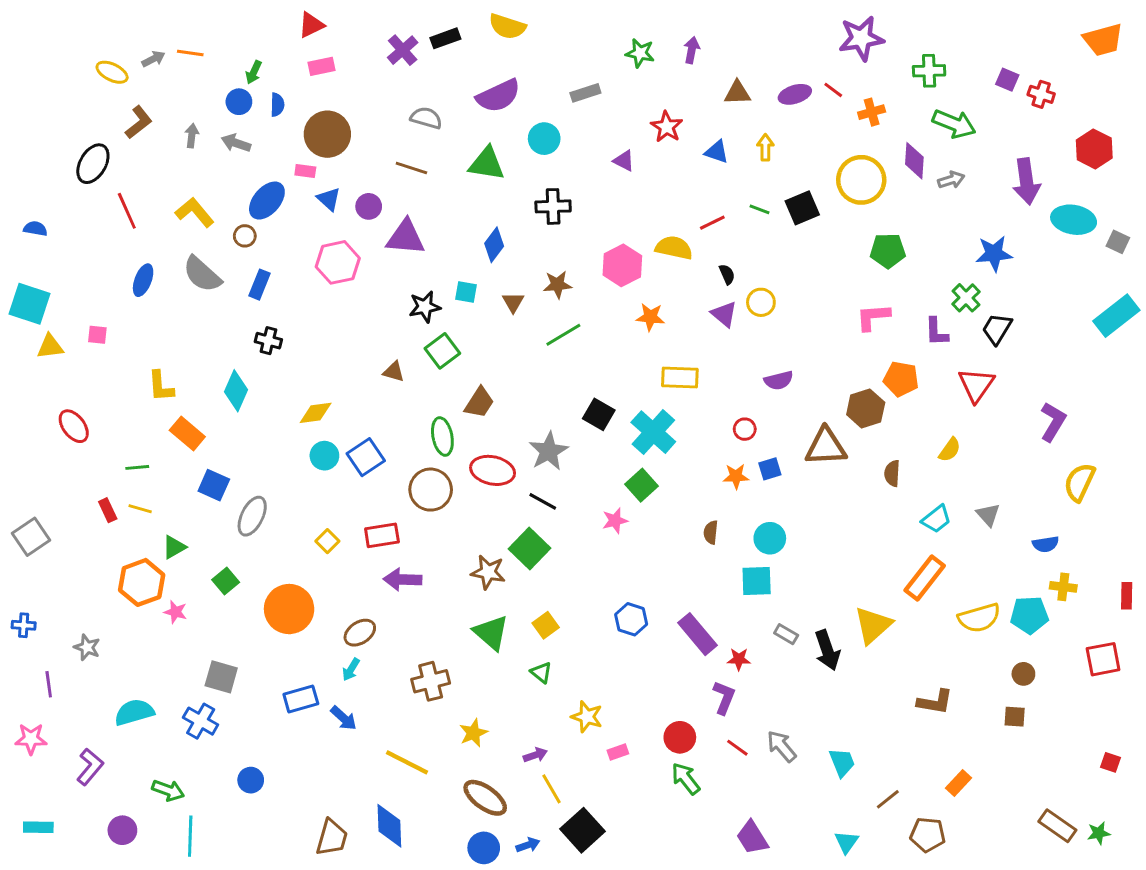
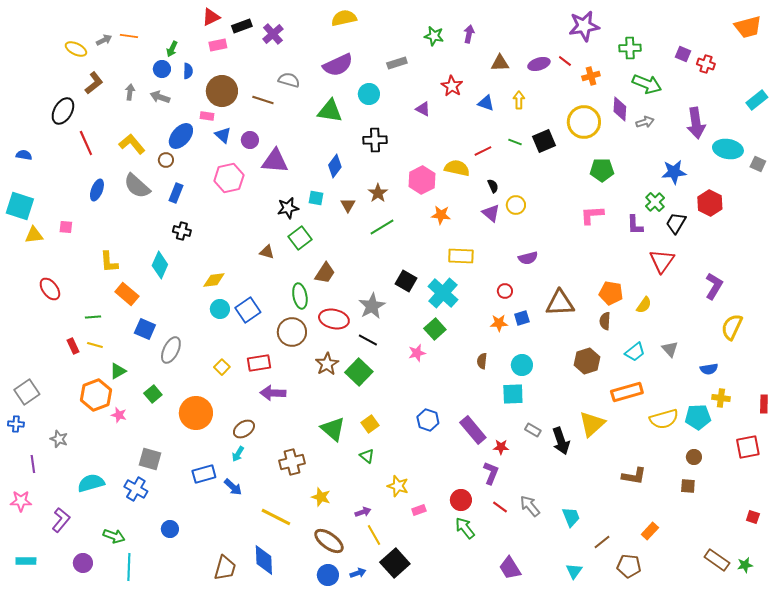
yellow semicircle: (507, 27) -> (344, 18), turned 150
black rectangle: (445, 38) -> (242, 26), moved
red hexagon: (1094, 149) -> (710, 203), moved
brown line: (411, 168) -> (263, 100), moved
brown star: (557, 285) -> (378, 193), turned -30
cyan rectangle: (1116, 316) -> (757, 100), moved, size x0.7
orange pentagon: (901, 379) -> (611, 293), moved
brown hexagon: (866, 408) -> (587, 361), moved
gray square: (31, 537) -> (27, 392), moved
brown star: (488, 572) -> (327, 364), moved, turned 30
orange rectangle: (925, 578) -> (627, 392), turned 36
yellow star: (473, 733) -> (321, 497), turned -30

